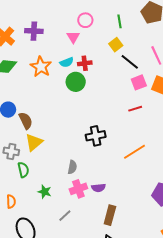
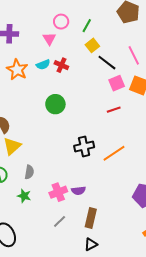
green line: (119, 21) -> (87, 26), moved, turned 40
red cross: (85, 63) -> (61, 65), turned 32
green circle: (76, 82) -> (55, 104), moved
black cross: (96, 136) -> (84, 146), moved
gray semicircle: (72, 167) -> (29, 172), moved
gray line: (65, 216) -> (60, 221), moved

